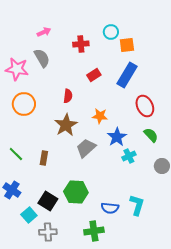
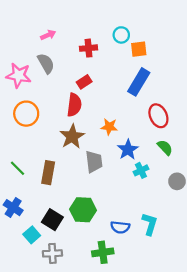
red rectangle: (94, 75) -> (84, 82), moved
red semicircle: (68, 96) -> (74, 105), size x1.5
gray trapezoid: (86, 148) -> (94, 162), turned 125
brown rectangle: (44, 158) -> (48, 173), size x1.5

